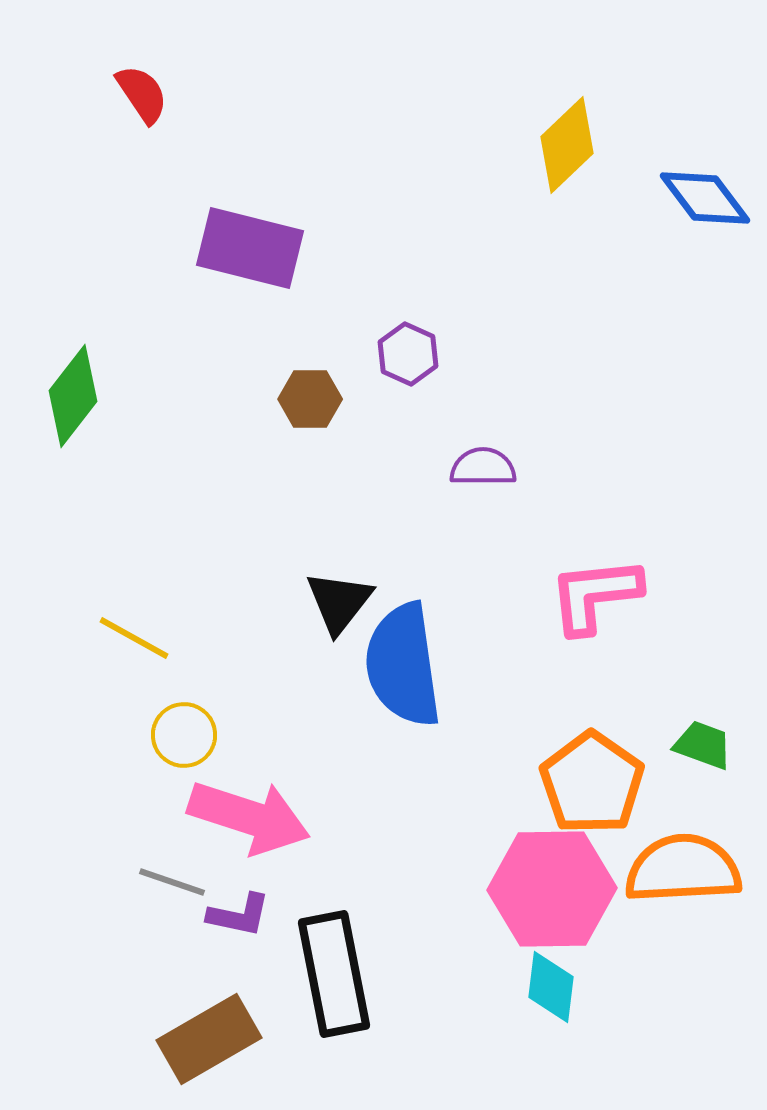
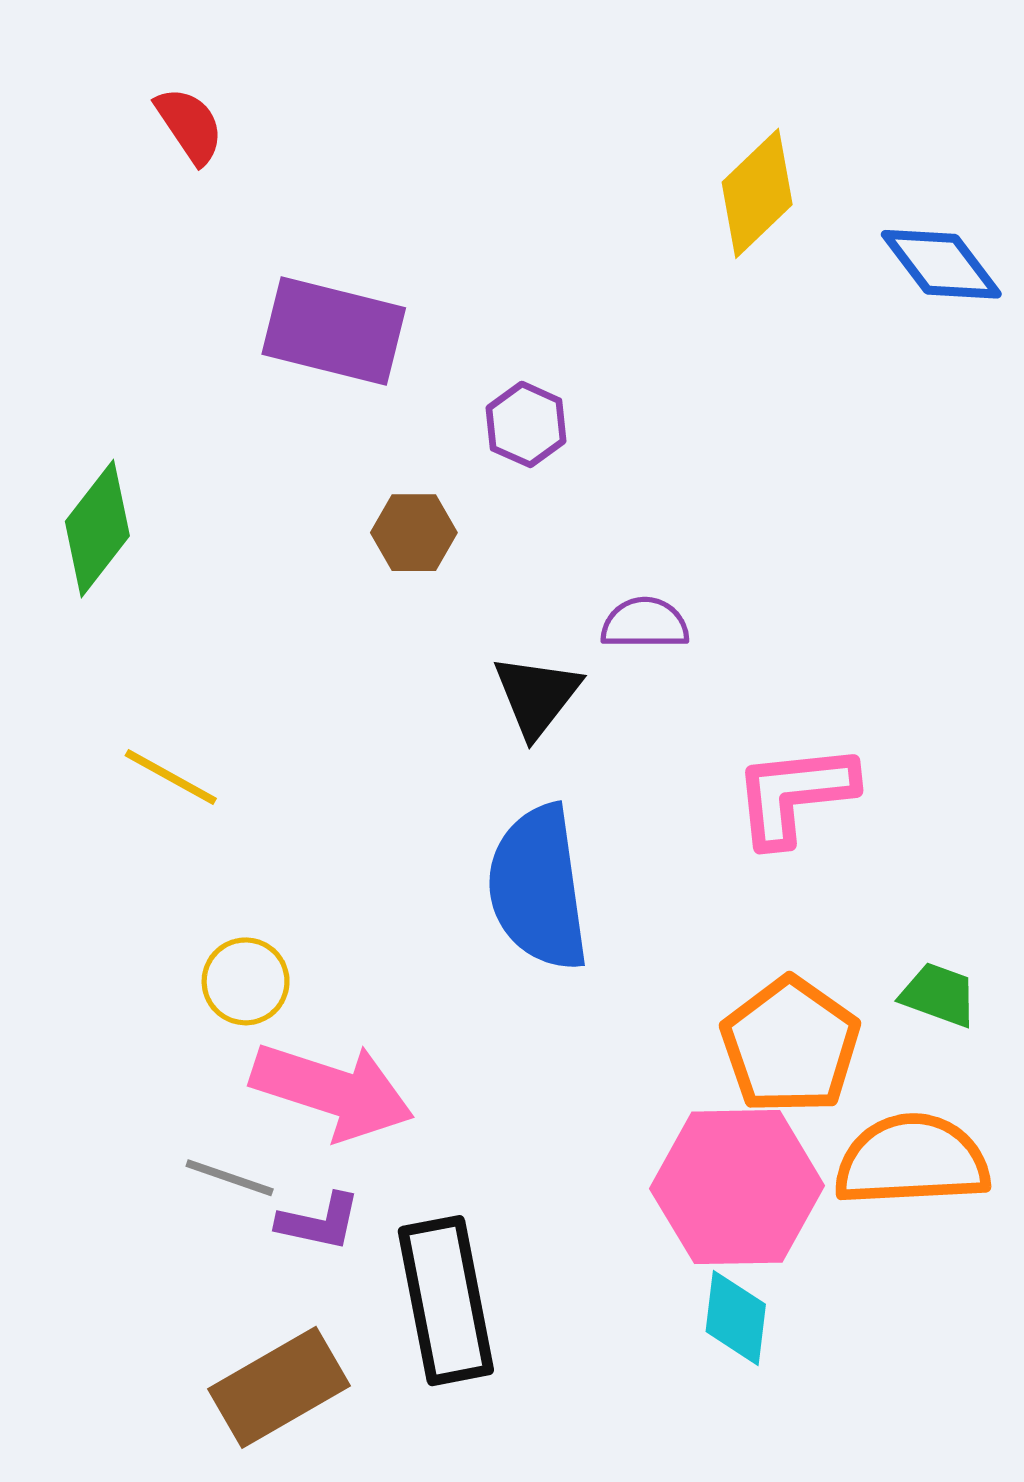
purple hexagon: (408, 354) -> (526, 424), moved
black triangle: (339, 602) -> (537, 696), moved
yellow line: (134, 638) -> (171, 777), moved

